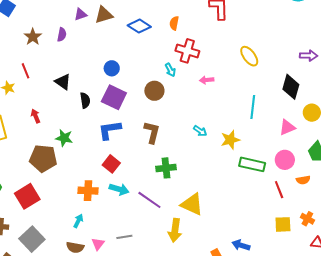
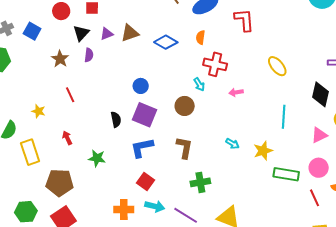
red line: (25, 71) -> (70, 95), moved
black triangle: (63, 82) -> (81, 33), moved, turned 42
brown pentagon: (43, 158) -> (60, 183), moved

